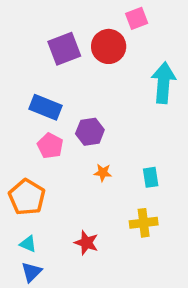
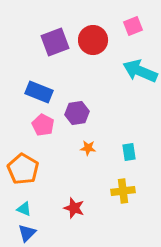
pink square: (137, 18) -> (133, 26), moved
cyan arrow: (163, 83) -> (140, 71), turned -72

